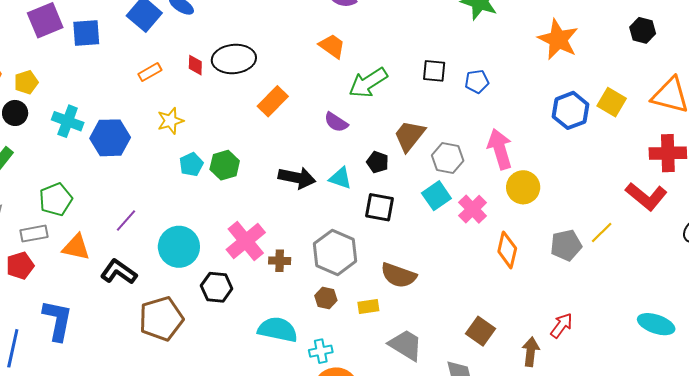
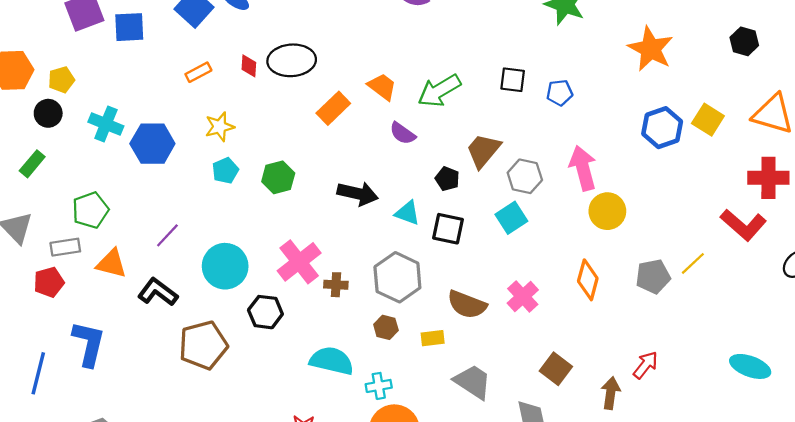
orange trapezoid: (332, 46) -> (382, 87), moved
cyan pentagon: (191, 164) -> (225, 171), moved
cyan triangle: (340, 178) -> (407, 213), moved
pink cross: (473, 209) -> (523, 297), moved

